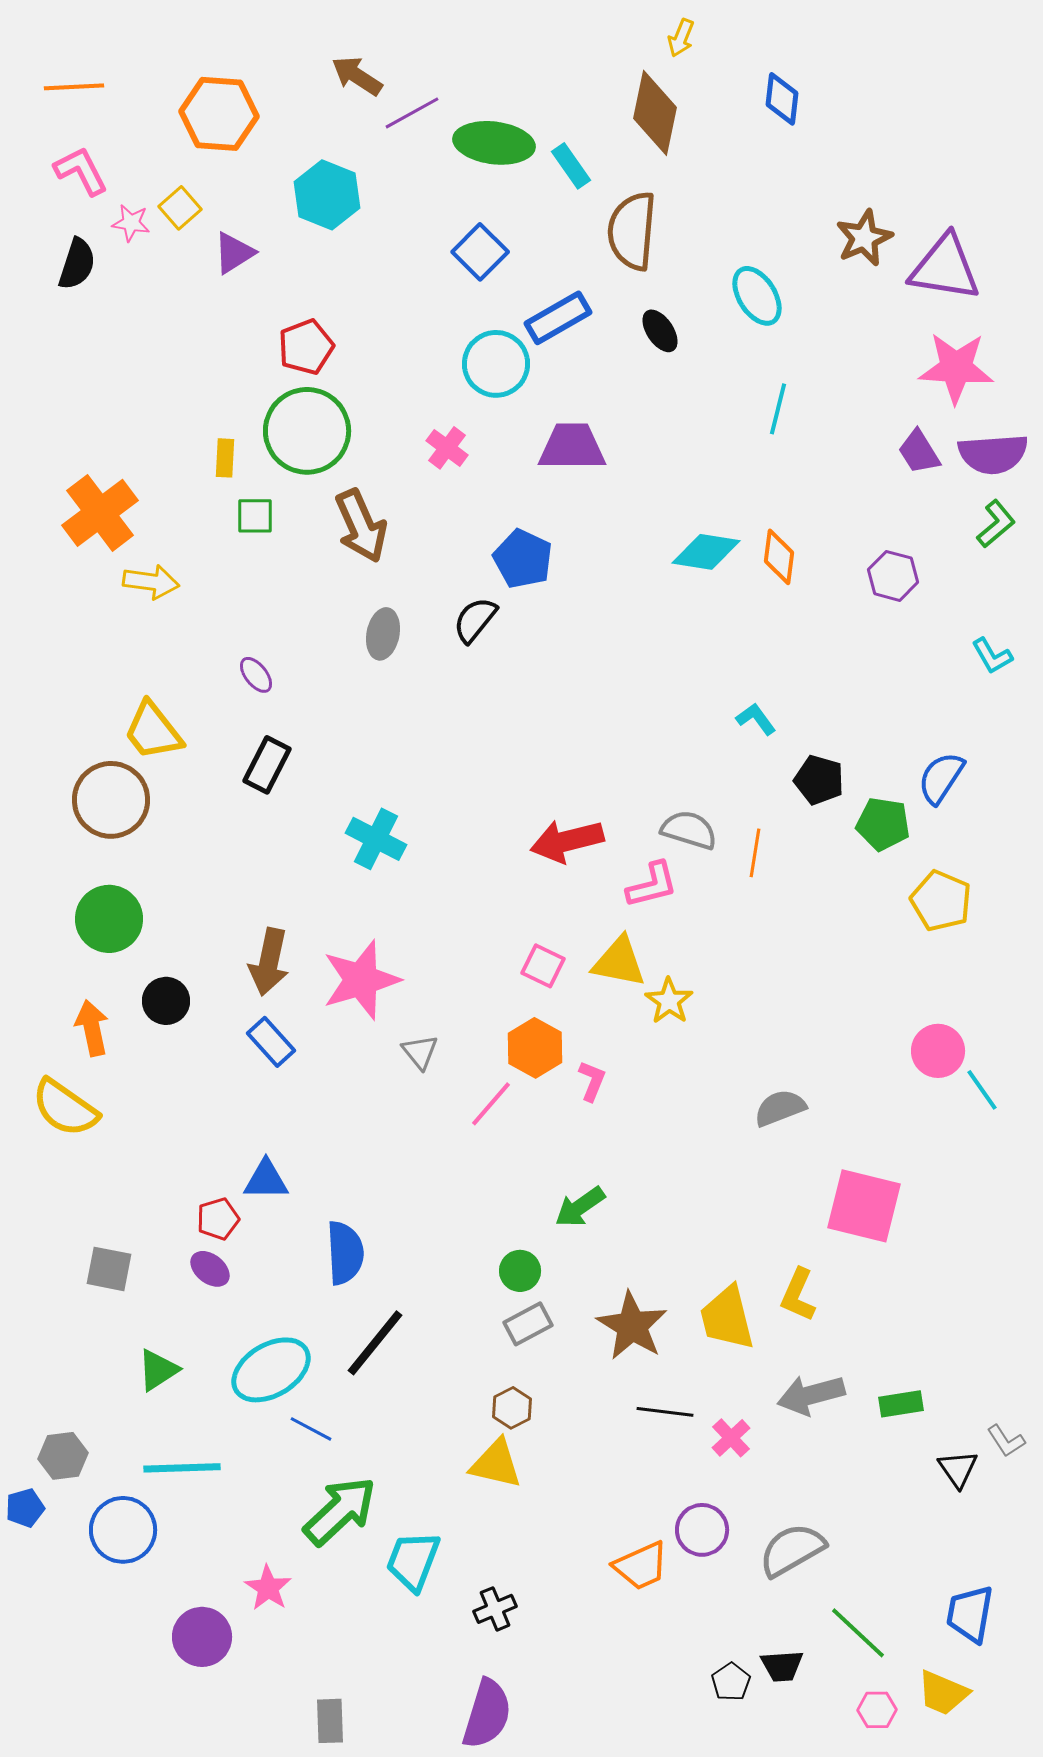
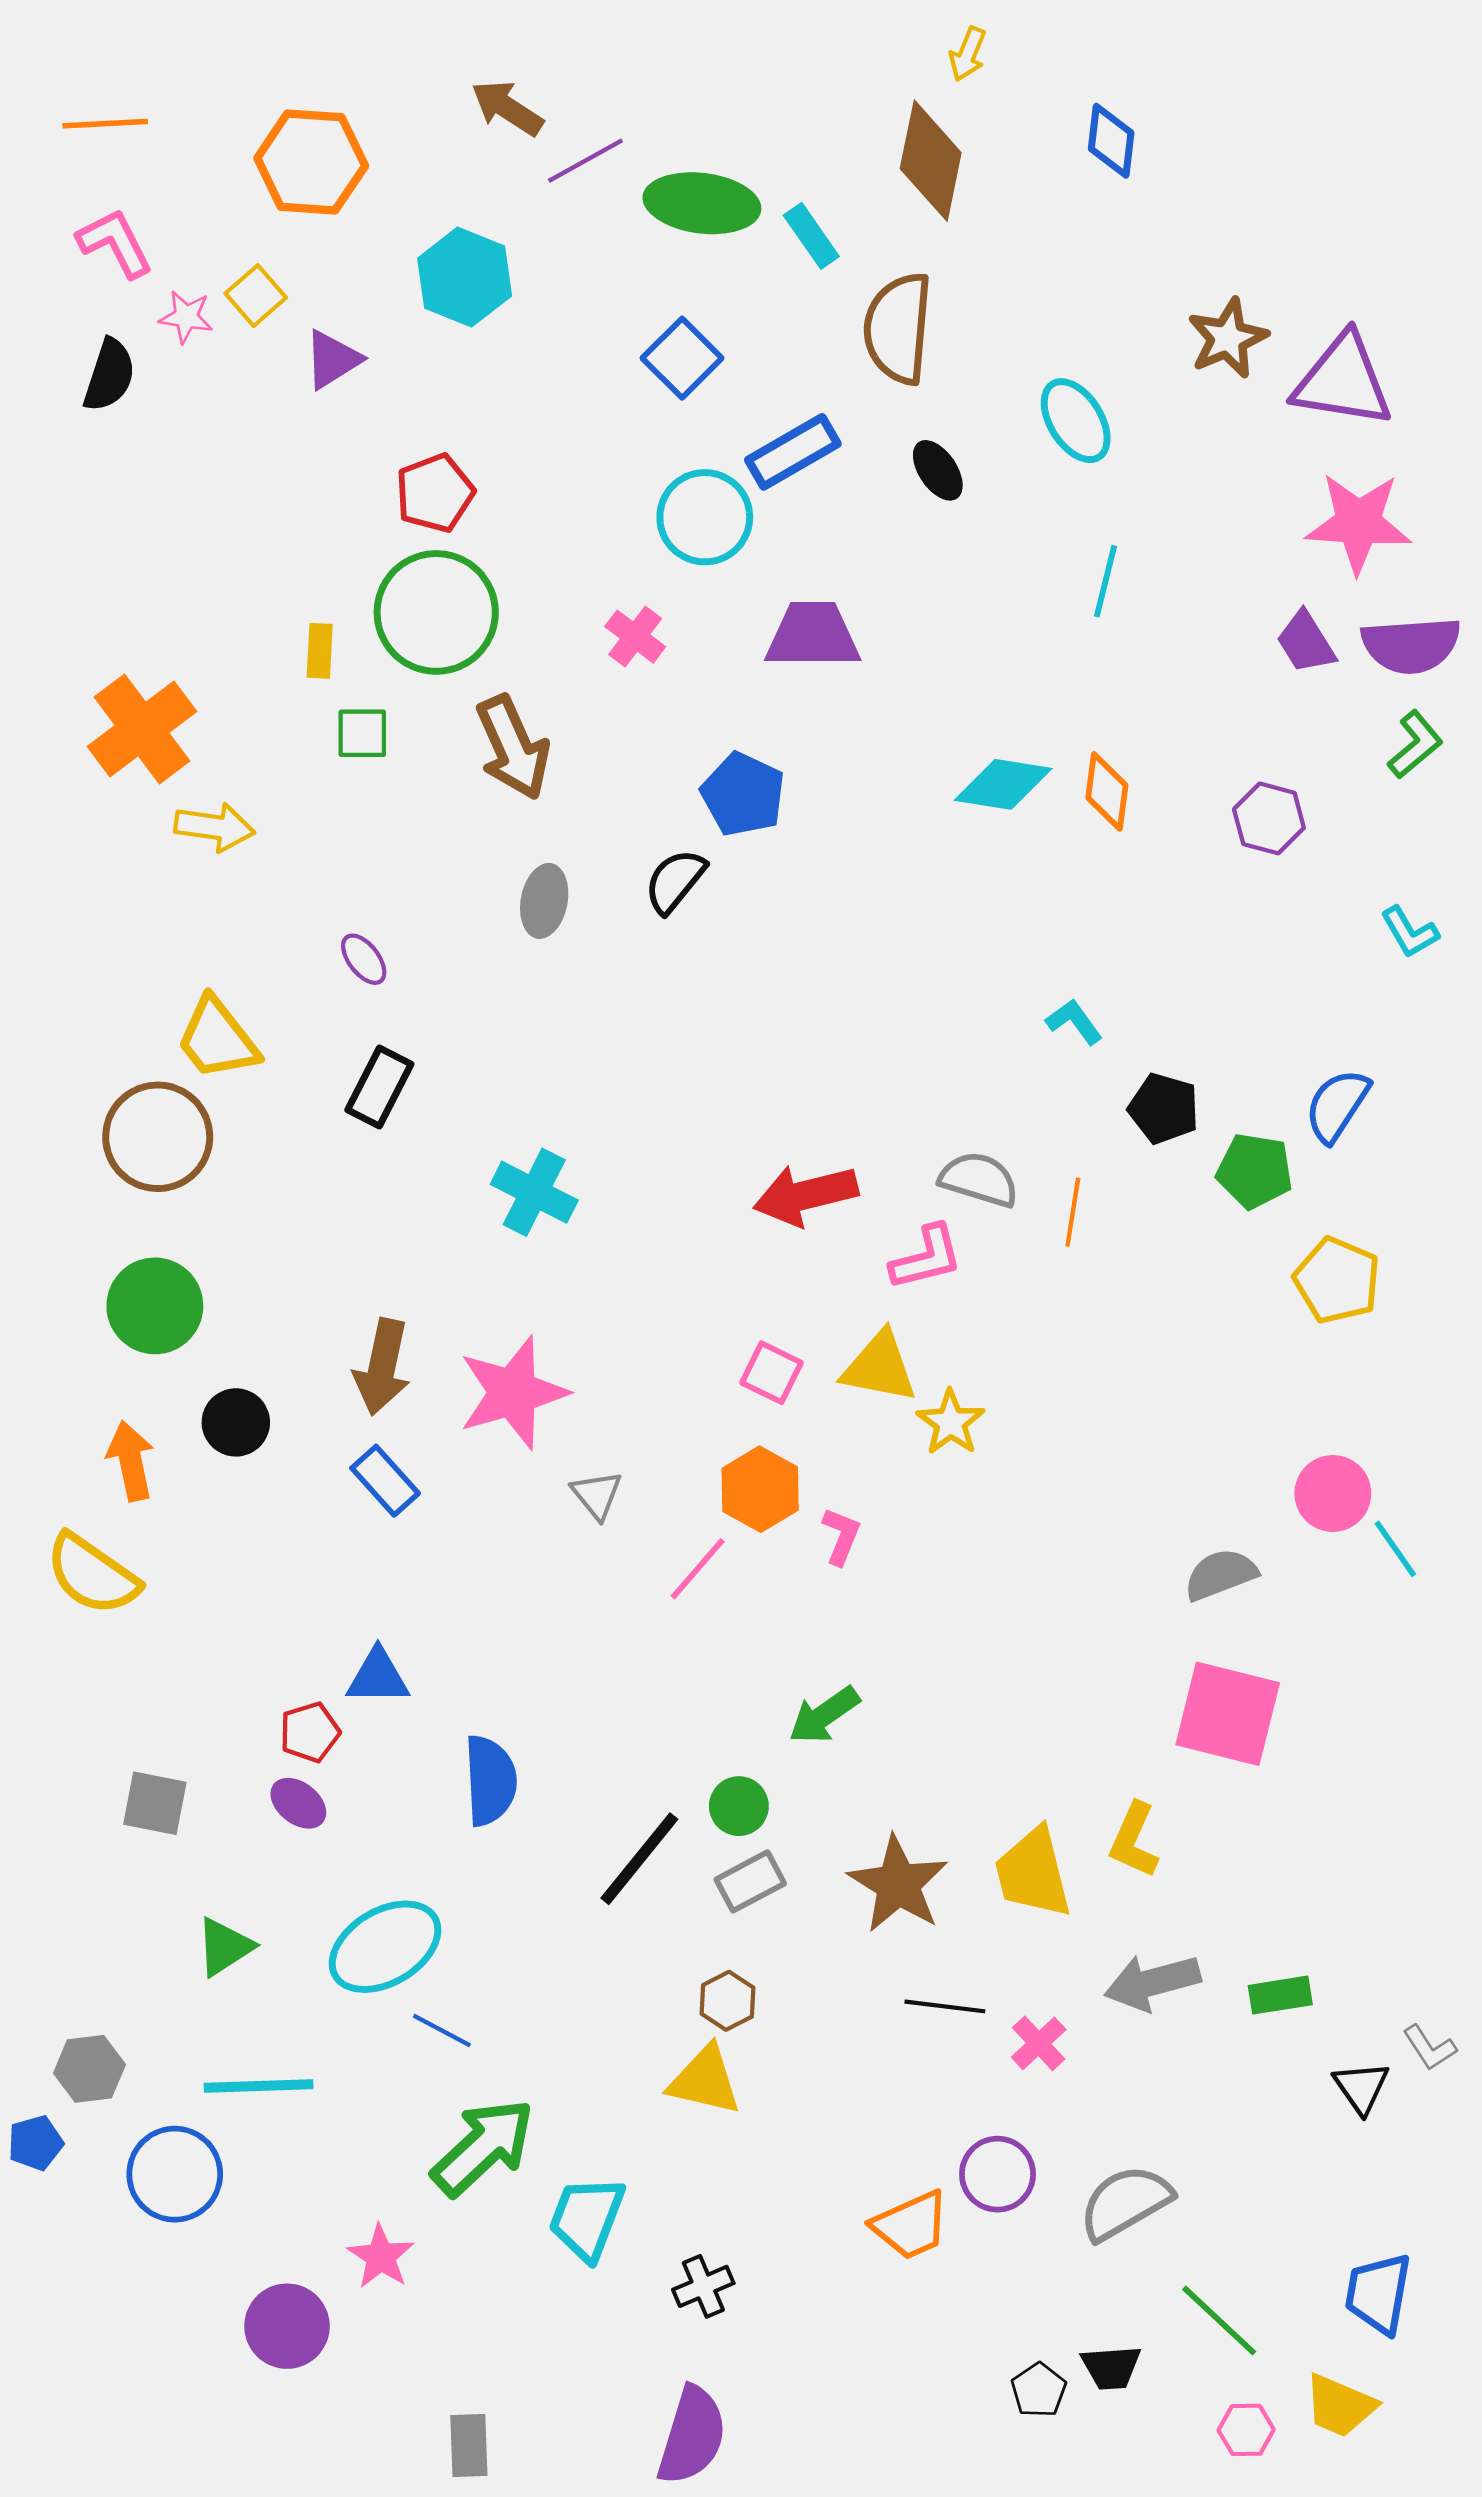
gray semicircle: (780, 1108) -> (1221, 1574), moved
black line: (375, 1343) -> (639, 1859), moved

